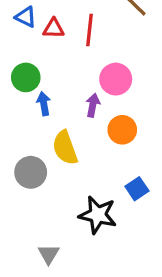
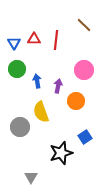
blue triangle: (26, 17) -> (14, 43), moved, turned 32
pink circle: (116, 79) -> (84, 70), moved
blue arrow: (44, 104) -> (37, 81), moved
black star: (98, 215) -> (61, 153), turned -30

